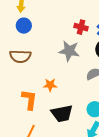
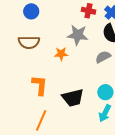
orange star: (50, 85) -> (61, 54), moved

